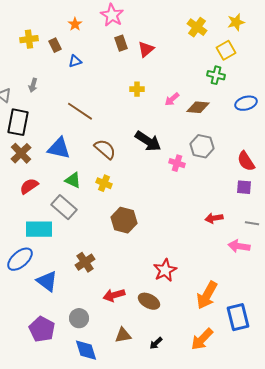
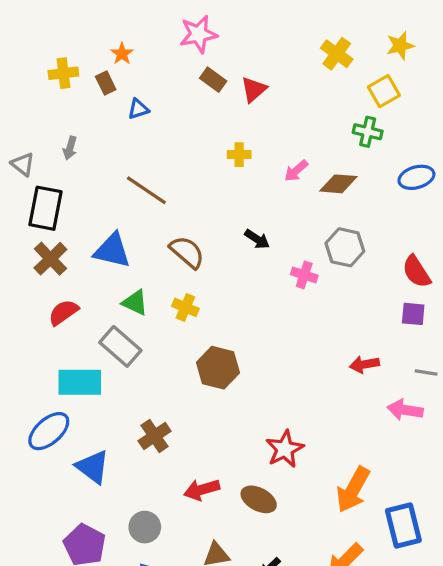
pink star: (112, 15) -> (198, 34), turned 30
orange star: (75, 24) -> (122, 54), moved
brown rectangle: (121, 43) -> (213, 80), turned -35
black arrow: (148, 141) -> (257, 239), size x0.6

